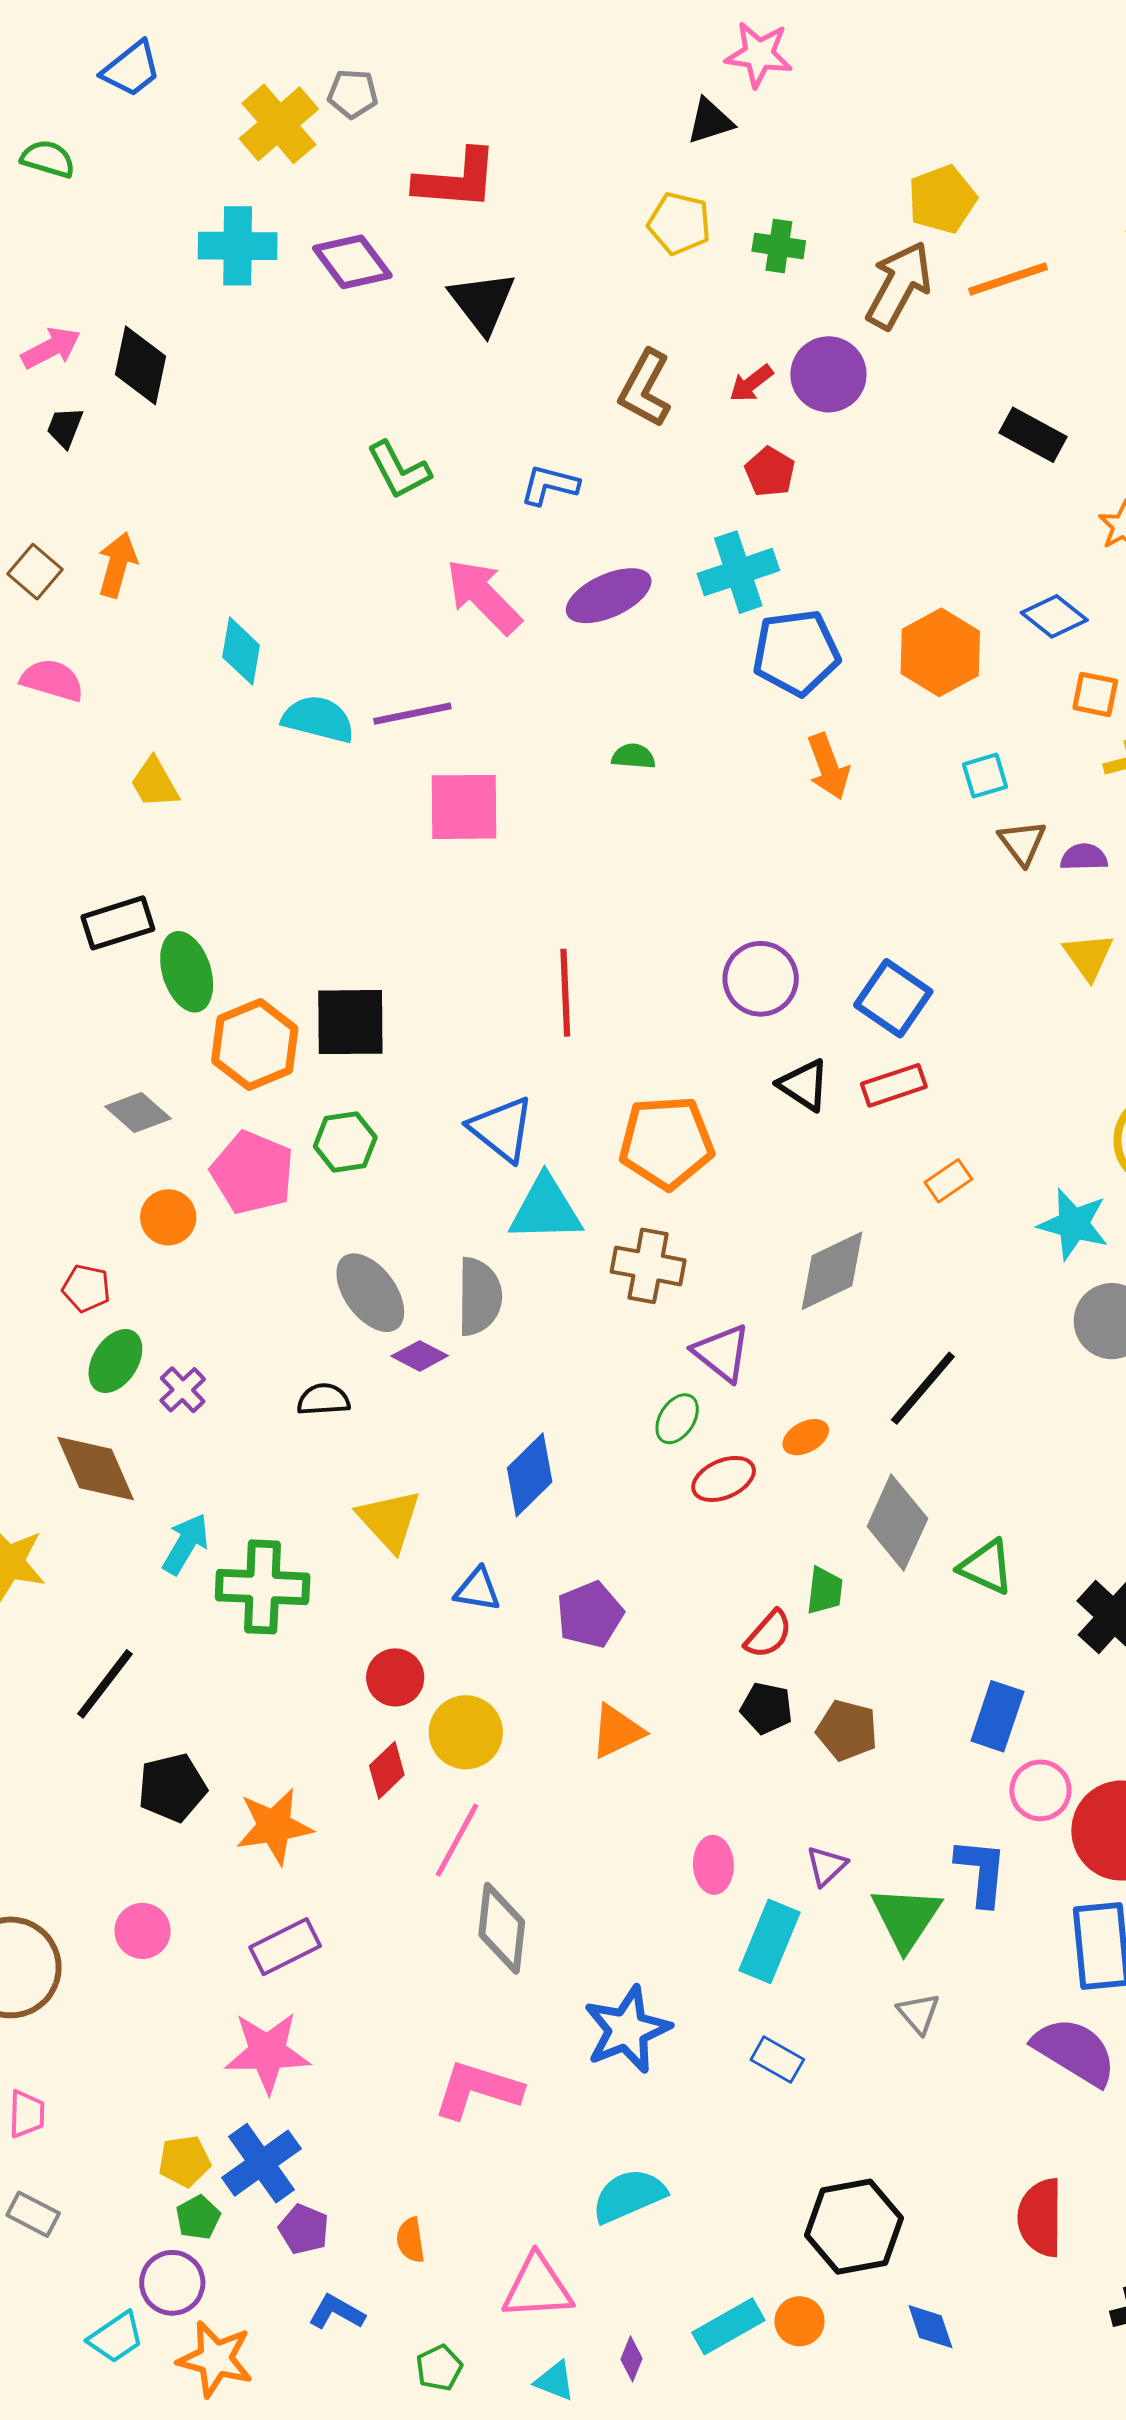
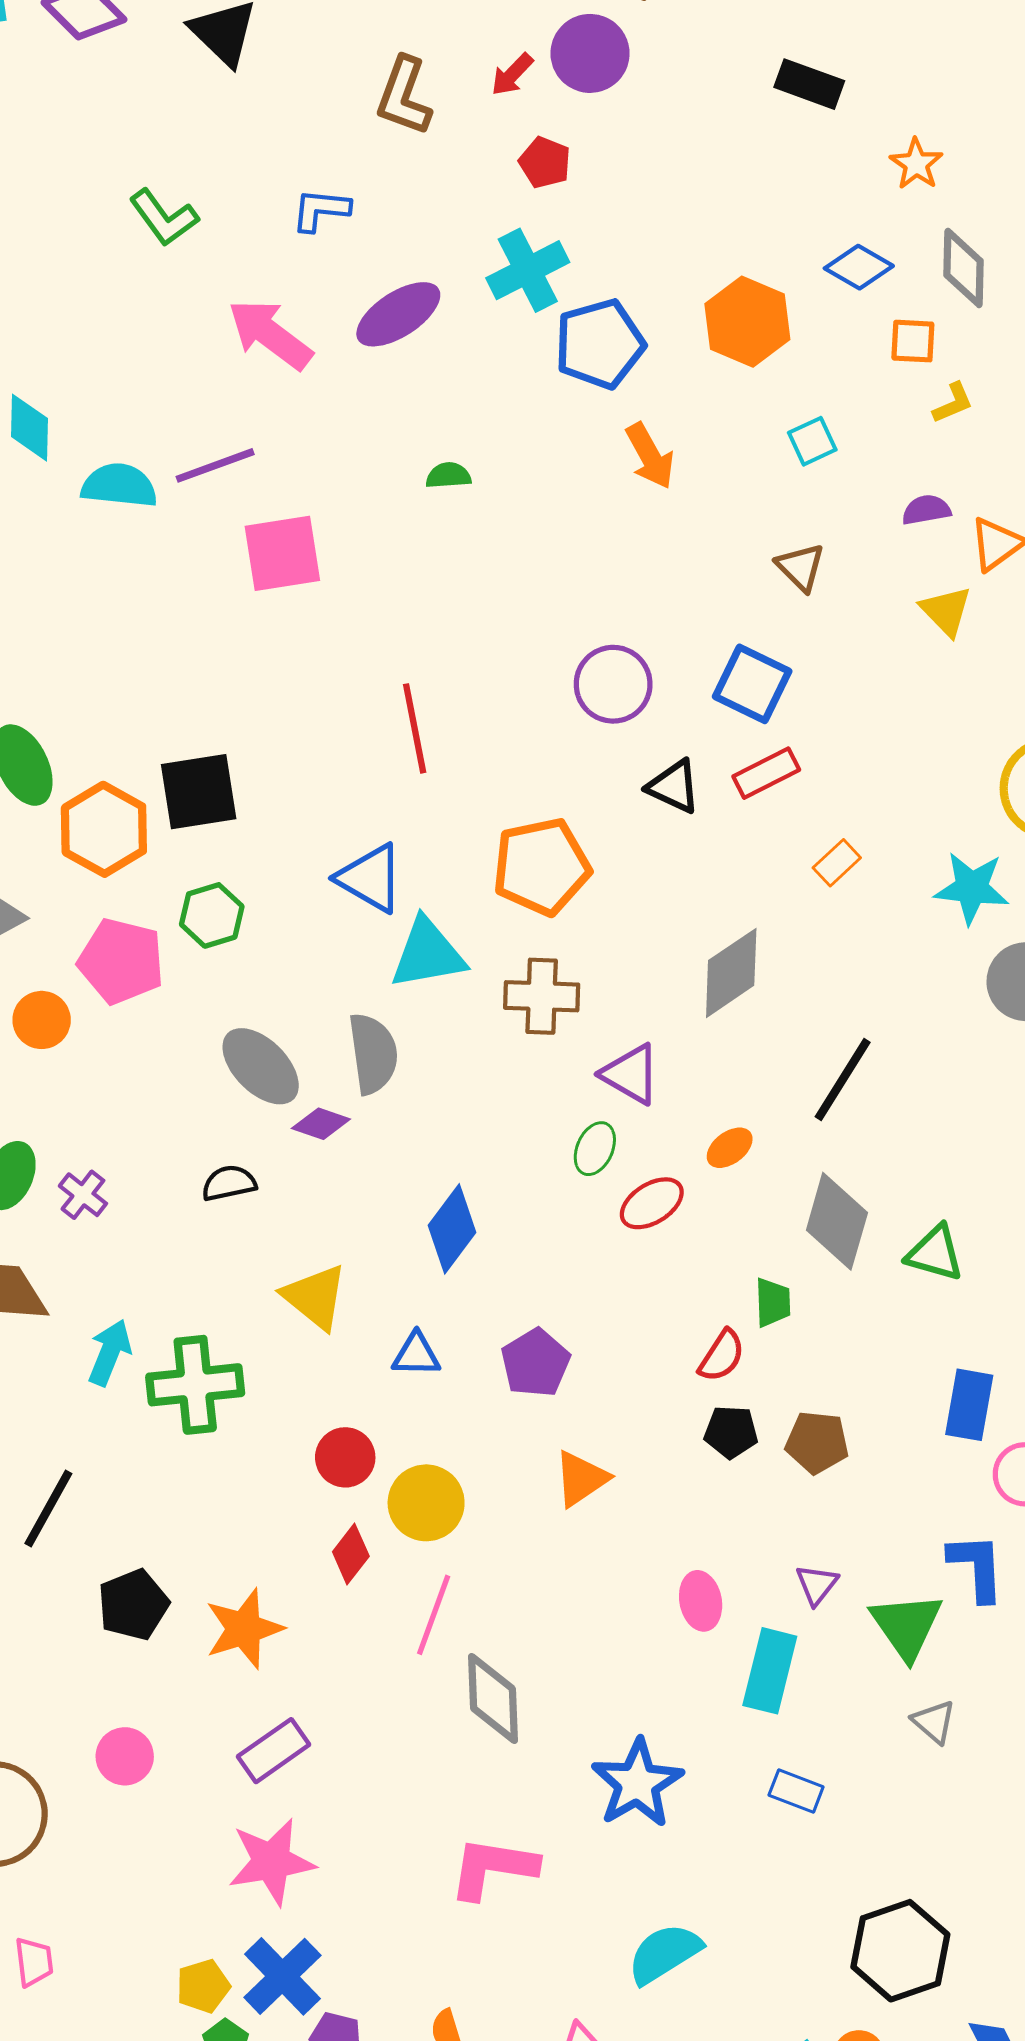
brown triangle: (1022, 843) -> (801, 567), moved

